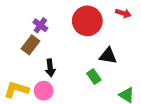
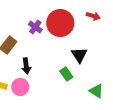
purple cross: (40, 25) -> (35, 27), moved
black triangle: (108, 56) -> (79, 55), turned 48

